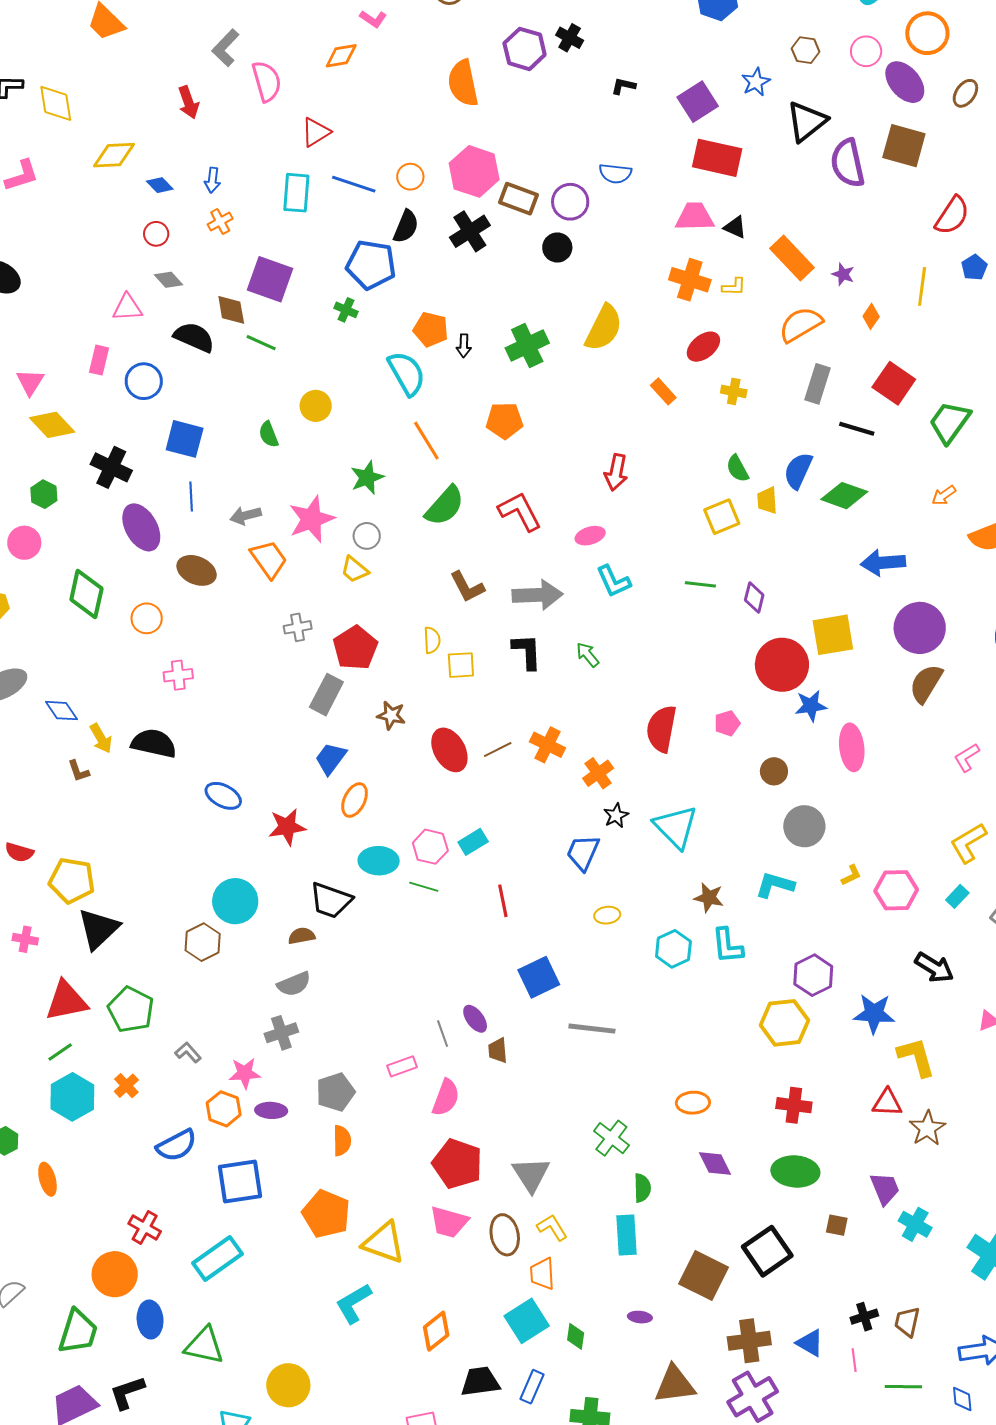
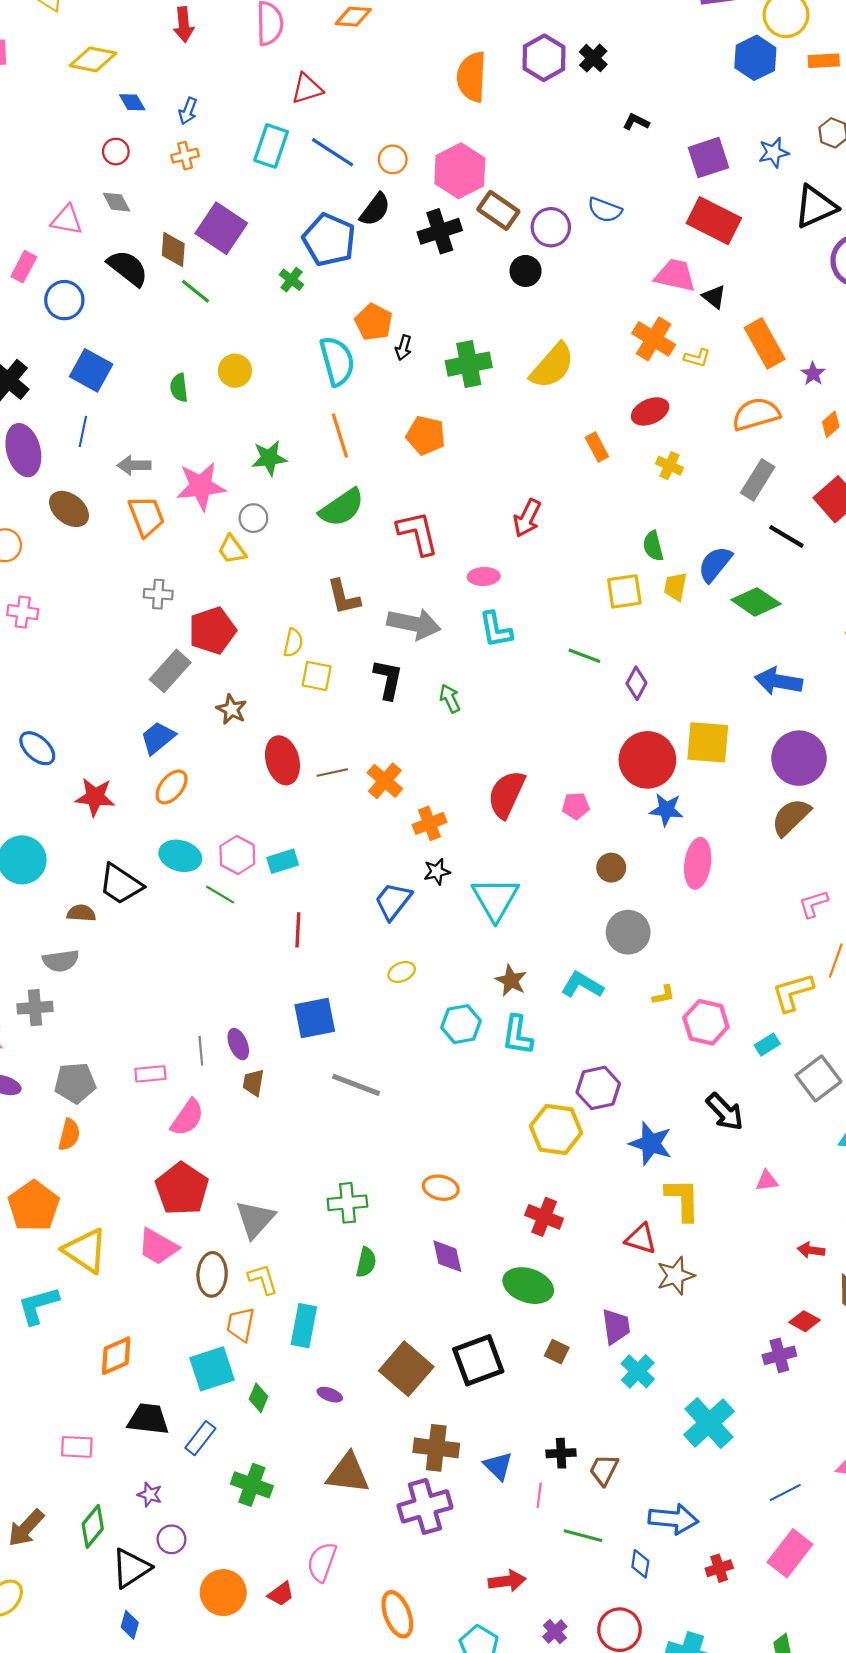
yellow ellipse: (607, 915) -> (402, 972), turned -30
green cross: (611, 1138) -> (347, 1203), turned 33
cyan rectangle: (627, 1235) -> (304, 1326), moved

